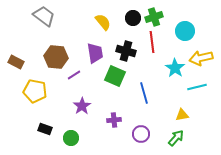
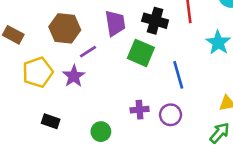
yellow pentagon: (35, 91) -> (38, 72), turned -30
purple star: (82, 106) -> (74, 76), moved
purple circle: (141, 134) -> (171, 115), moved
green circle: (71, 138) -> (101, 132), moved

